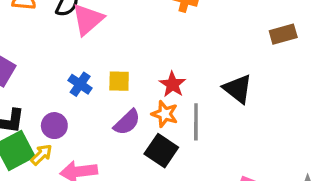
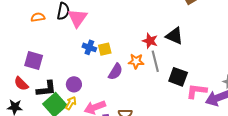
blue cross: (80, 84) -> (89, 47), moved
red star: (173, 84) -> (150, 41), moved
black square: (161, 151) -> (178, 77), moved

